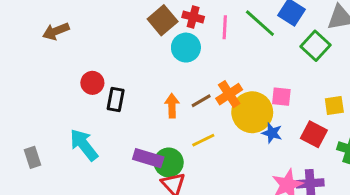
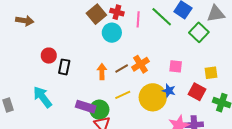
brown arrow: (56, 31) -> (25, 21), turned -150
yellow circle: (252, 112) -> (153, 97), moved

